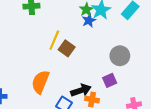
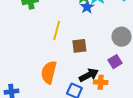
brown square: (67, 48) -> (79, 46), moved, turned -35

